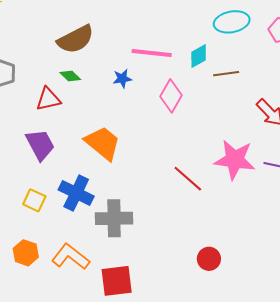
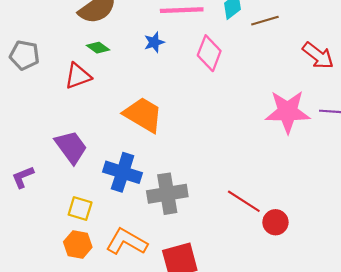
purple trapezoid: (40, 145) -> (71, 147), moved
red line: (188, 179) -> (244, 201), moved
yellow square: (34, 200) -> (80, 209), moved

